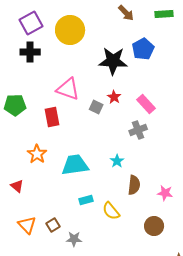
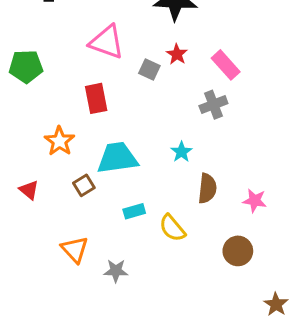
red rectangle: (52, 117) -> (96, 98), moved
orange triangle: (27, 225) -> (75, 249), moved
brown square: (53, 225) -> (84, 185), moved

